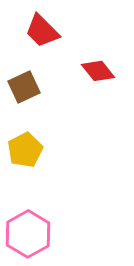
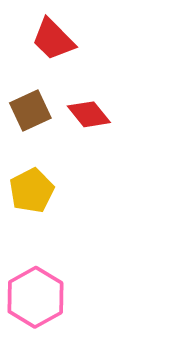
red diamond: (98, 71) -> (89, 114), moved

